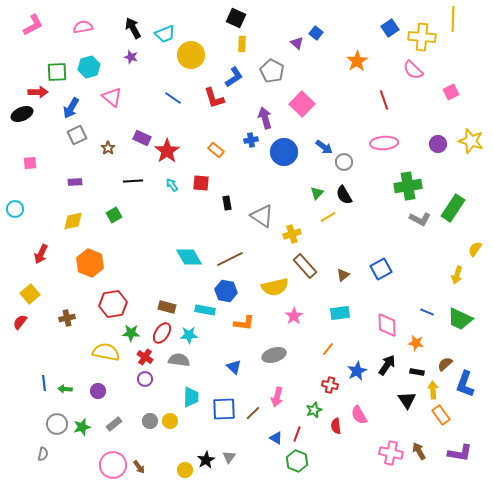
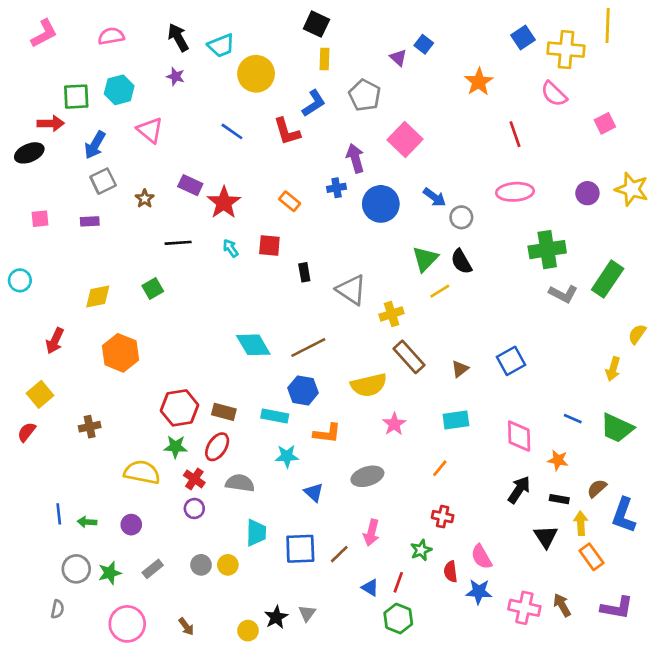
purple rectangle: (75, 182) -> (90, 221), moved
green triangle: (317, 193) -> (425, 259), size x1.5
red hexagon: (113, 304) -> (180, 408), moved
cyan star: (189, 335) -> (287, 456), moved
blue star: (357, 371) -> (479, 592), moved, turned 30
pink circle: (113, 465) -> (127, 624), moved

